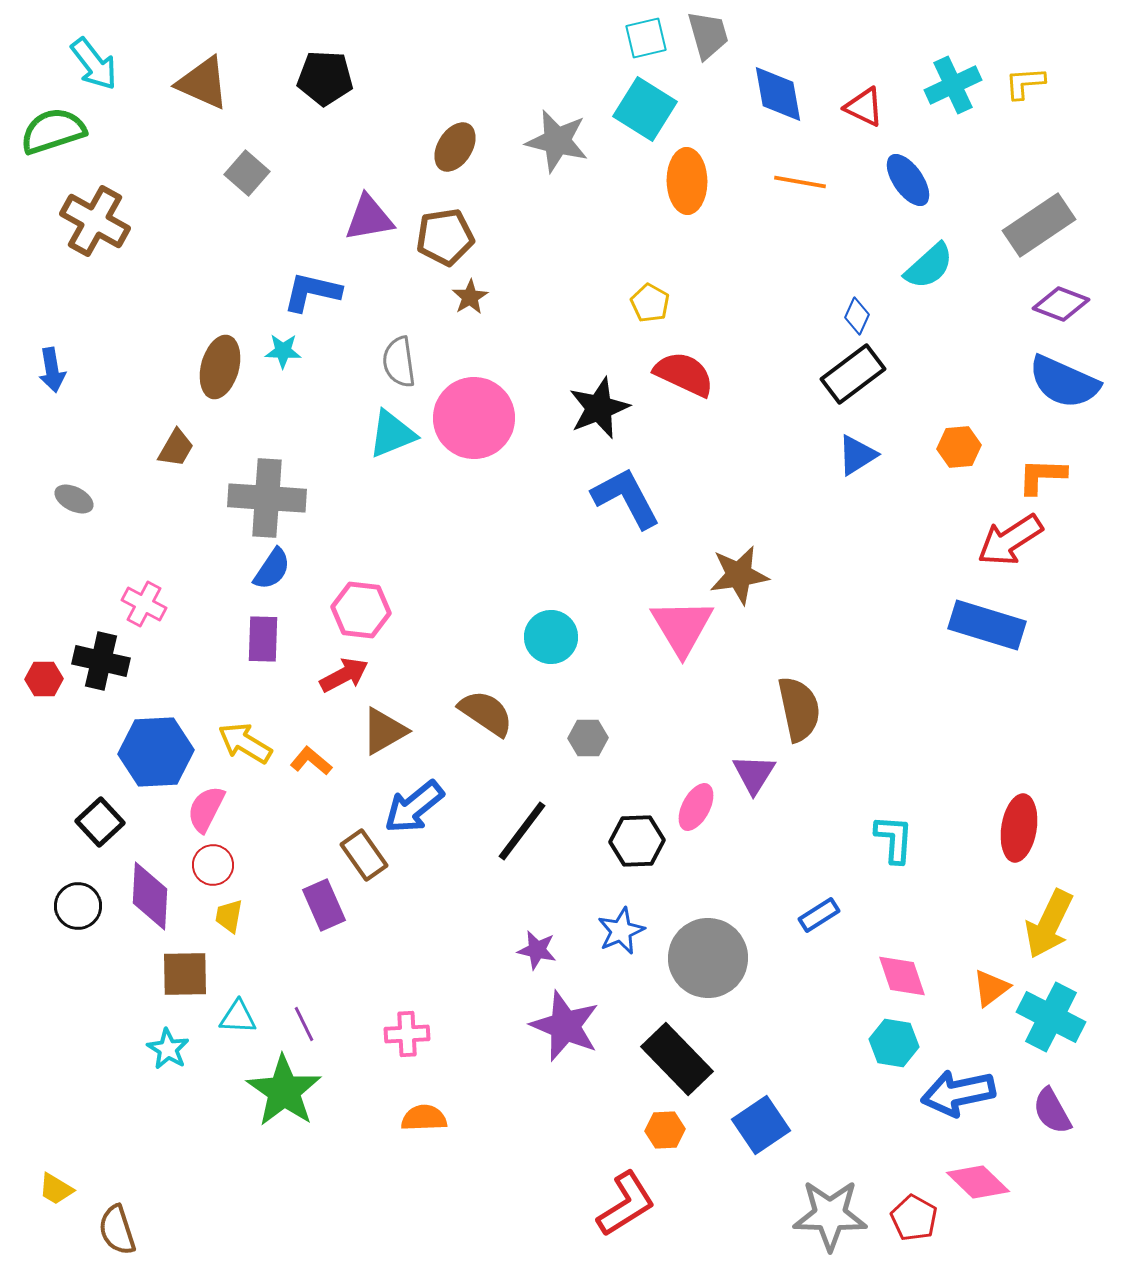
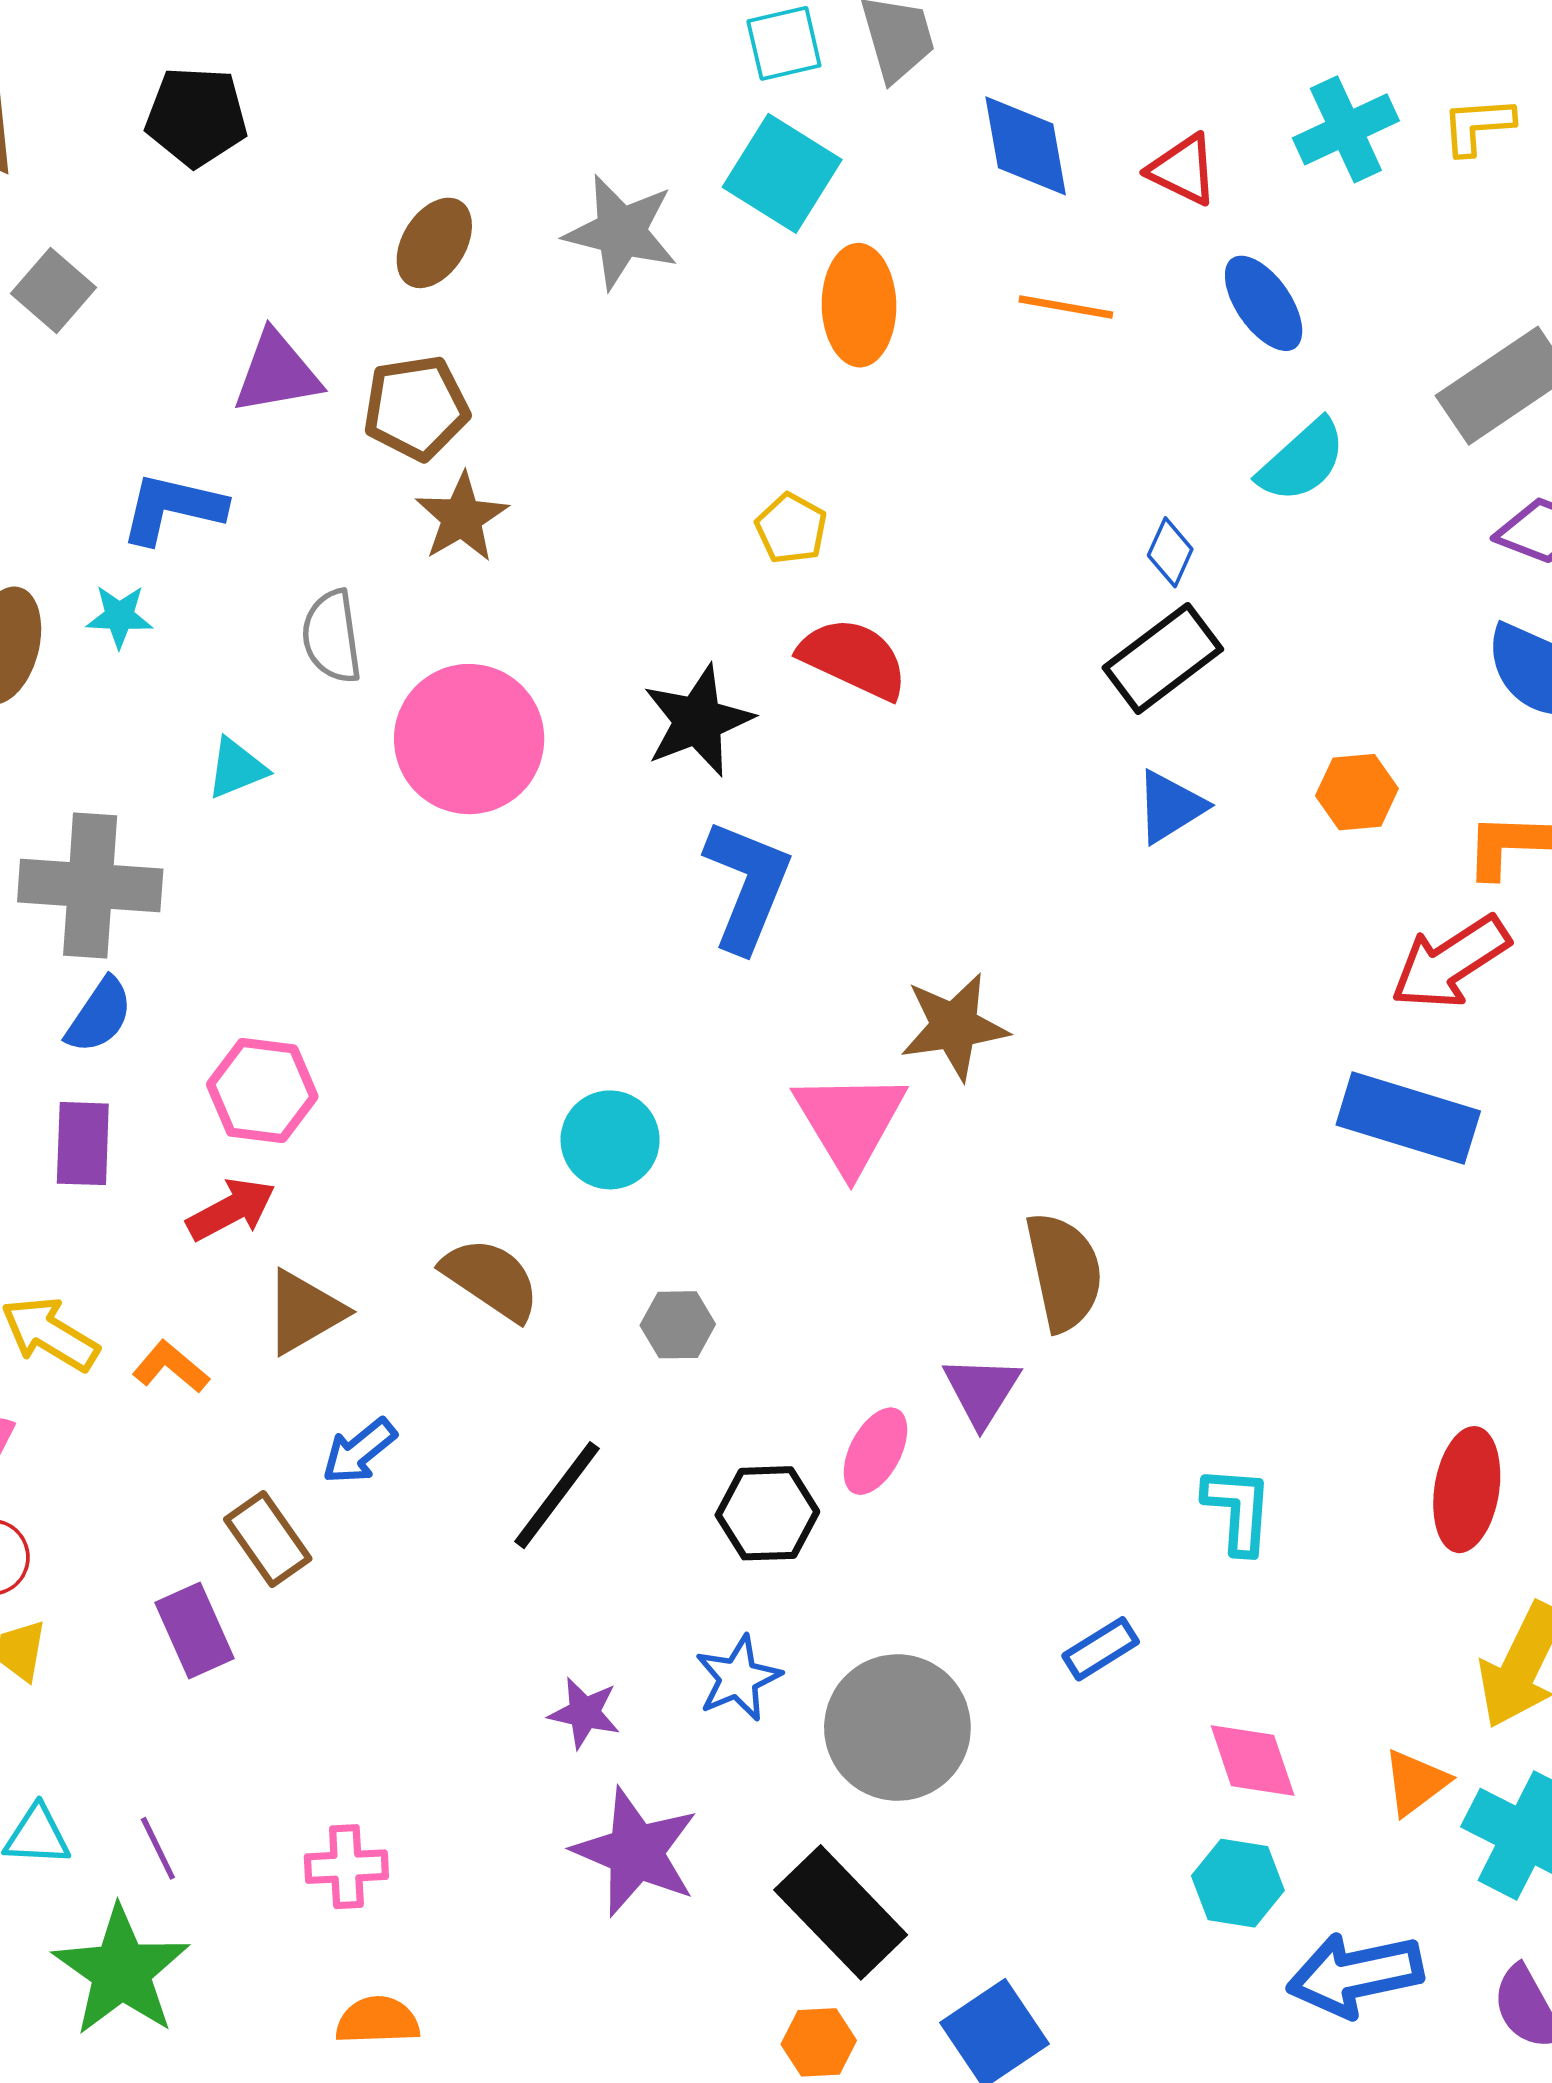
brown star: (470, 297) -> (462, 518), size x1.4
cyan triangle: (392, 434) -> (237, 768), moved, size x0.7
blue L-shape: (626, 498) -> (747, 885), turned 50
blue arrow: (414, 807) -> (359, 1451), size x0.7

